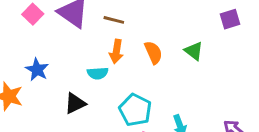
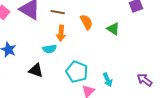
orange semicircle: (153, 52) -> (86, 22), moved
black triangle: (75, 103) -> (36, 70), turned 49

